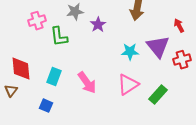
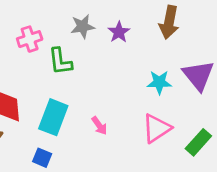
purple star: (98, 25) -> (119, 32), moved
cyan rectangle: (54, 77) -> (53, 117), size x1.4
pink arrow: (87, 83) -> (99, 126), size x0.6

